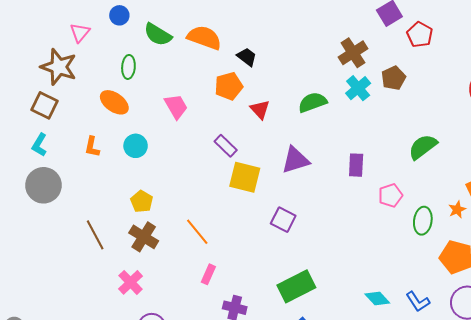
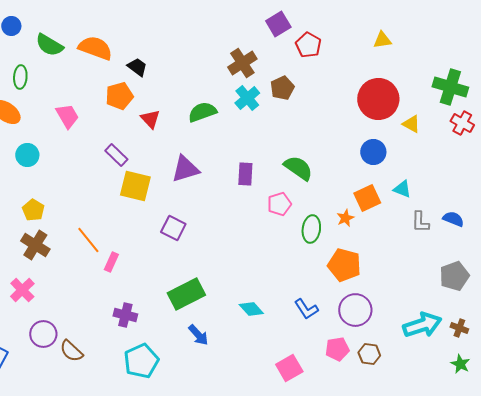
green semicircle: (423, 147) -> (298, 168), moved, turned 72
pink rectangle: (208, 274) -> (111, 262), moved
cyan diamond: (377, 299) -> (251, 309), moved

